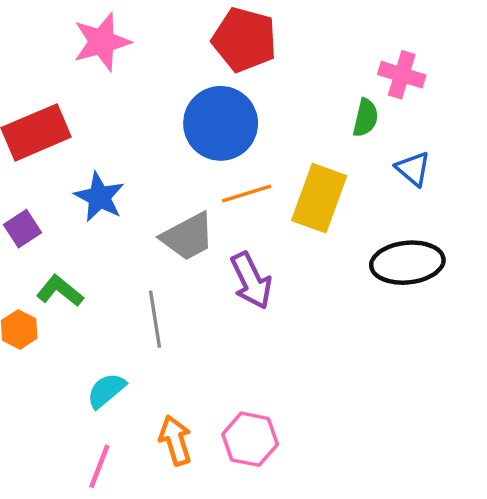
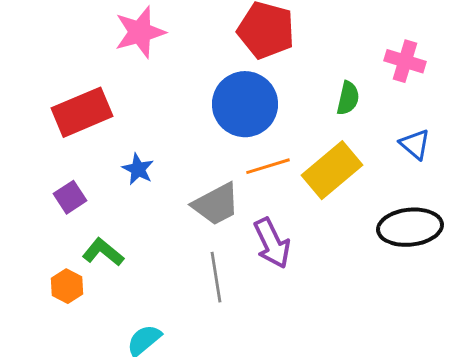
green semicircle: (365, 118) -> (348, 98), moved
blue star: (99, 197) -> (138, 169), size x0.7
yellow rectangle: (319, 198) -> (332, 170), turned 30
gray line: (155, 319) -> (216, 277), moved

